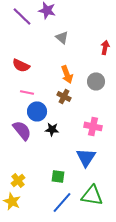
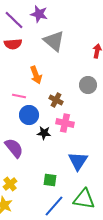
gray triangle: (62, 37) -> (54, 41), size x1.6
red semicircle: (21, 65) -> (13, 44), moved, turned -30
orange arrow: (67, 74) -> (36, 75), moved
pink cross: (93, 126) -> (65, 123), moved
purple semicircle: (22, 130) -> (14, 148), moved

